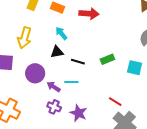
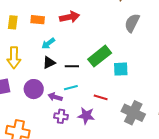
cyan arrow: (61, 33) -> (48, 43), turned -72
green rectangle: (107, 59) -> (100, 56), size x1.6
cyan square: (135, 68) -> (121, 69), moved
red line: (115, 102) -> (101, 97), moved

